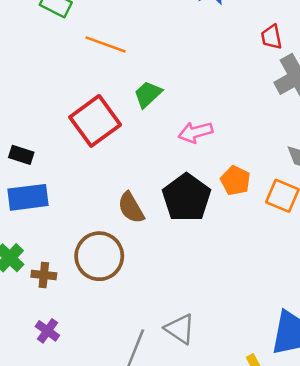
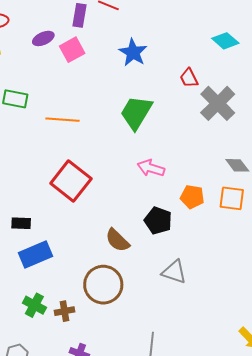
green trapezoid: (148, 94) -> (136, 113), moved, size x1.5
pink arrow: (195, 132) -> (151, 168), turned 48
black pentagon: (187, 198) -> (158, 221), size x0.7
gray triangle: (180, 329) -> (174, 272), moved

